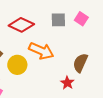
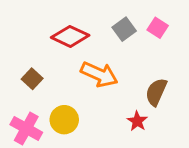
gray square: (58, 20) -> (124, 29), turned -35
yellow circle: (17, 65) -> (64, 120), moved

